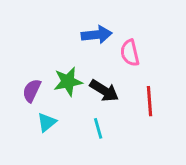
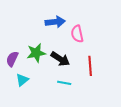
cyan line: (98, 128) -> (64, 83), moved, turned -64

